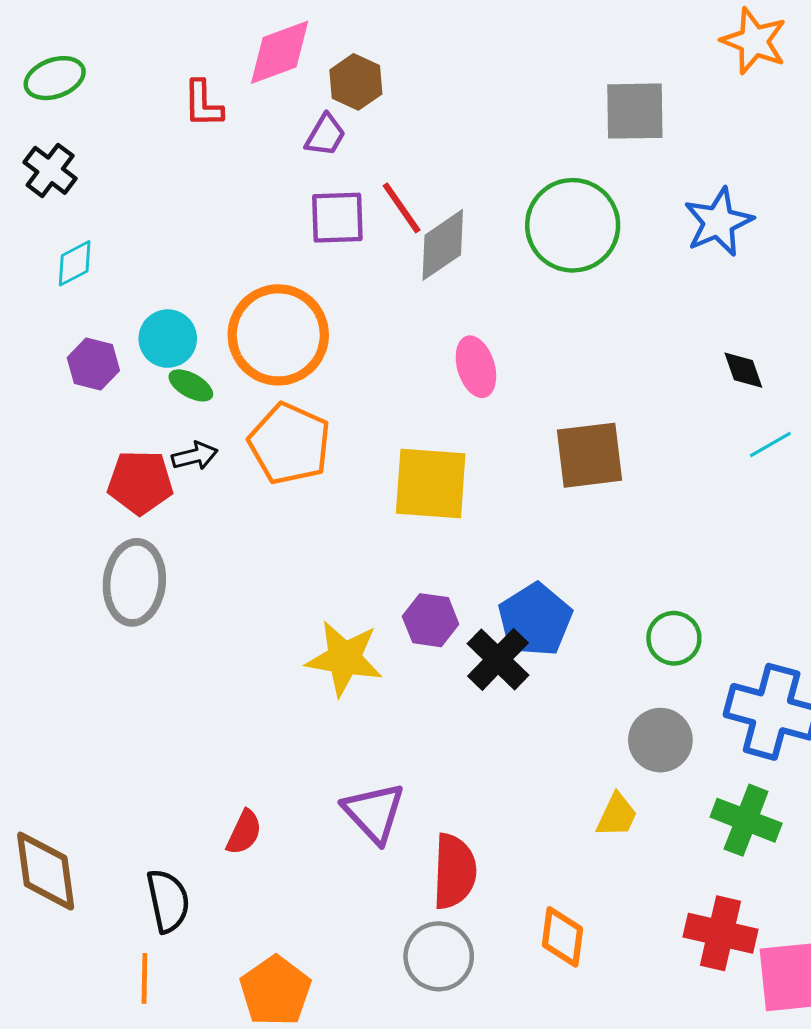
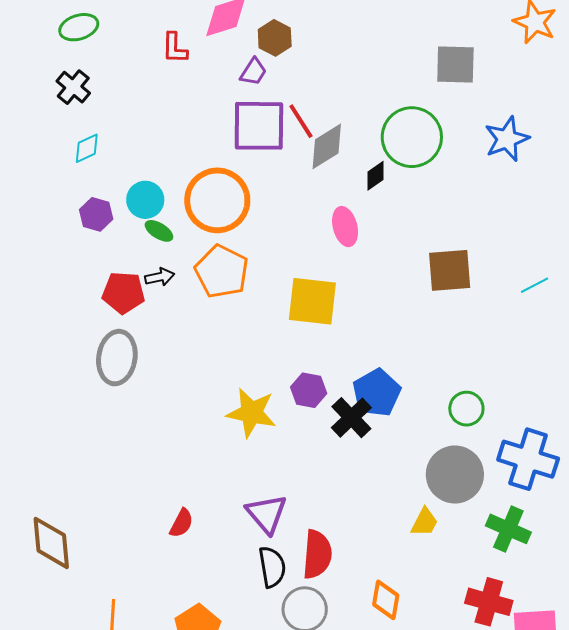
purple square: (337, 218) -> (259, 126), size x1.5
black diamond: (743, 370) -> (375, 176), moved, turned 72
brown square: (589, 455) -> (450, 270), moved
gray circle: (660, 740) -> (455, 475), size x1.4
black semicircle: (168, 901) -> (272, 567), moved

